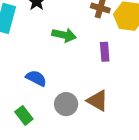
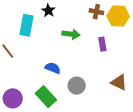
brown triangle: (98, 101) -> (119, 82), moved
green rectangle: (24, 115) -> (46, 97), size x1.5

